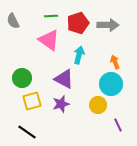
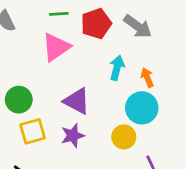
gray arrow: (108, 25) -> (138, 26), turned 35
pink triangle: (49, 40) -> (56, 47), turned 50
cyan arrow: (79, 55) -> (117, 68), moved

